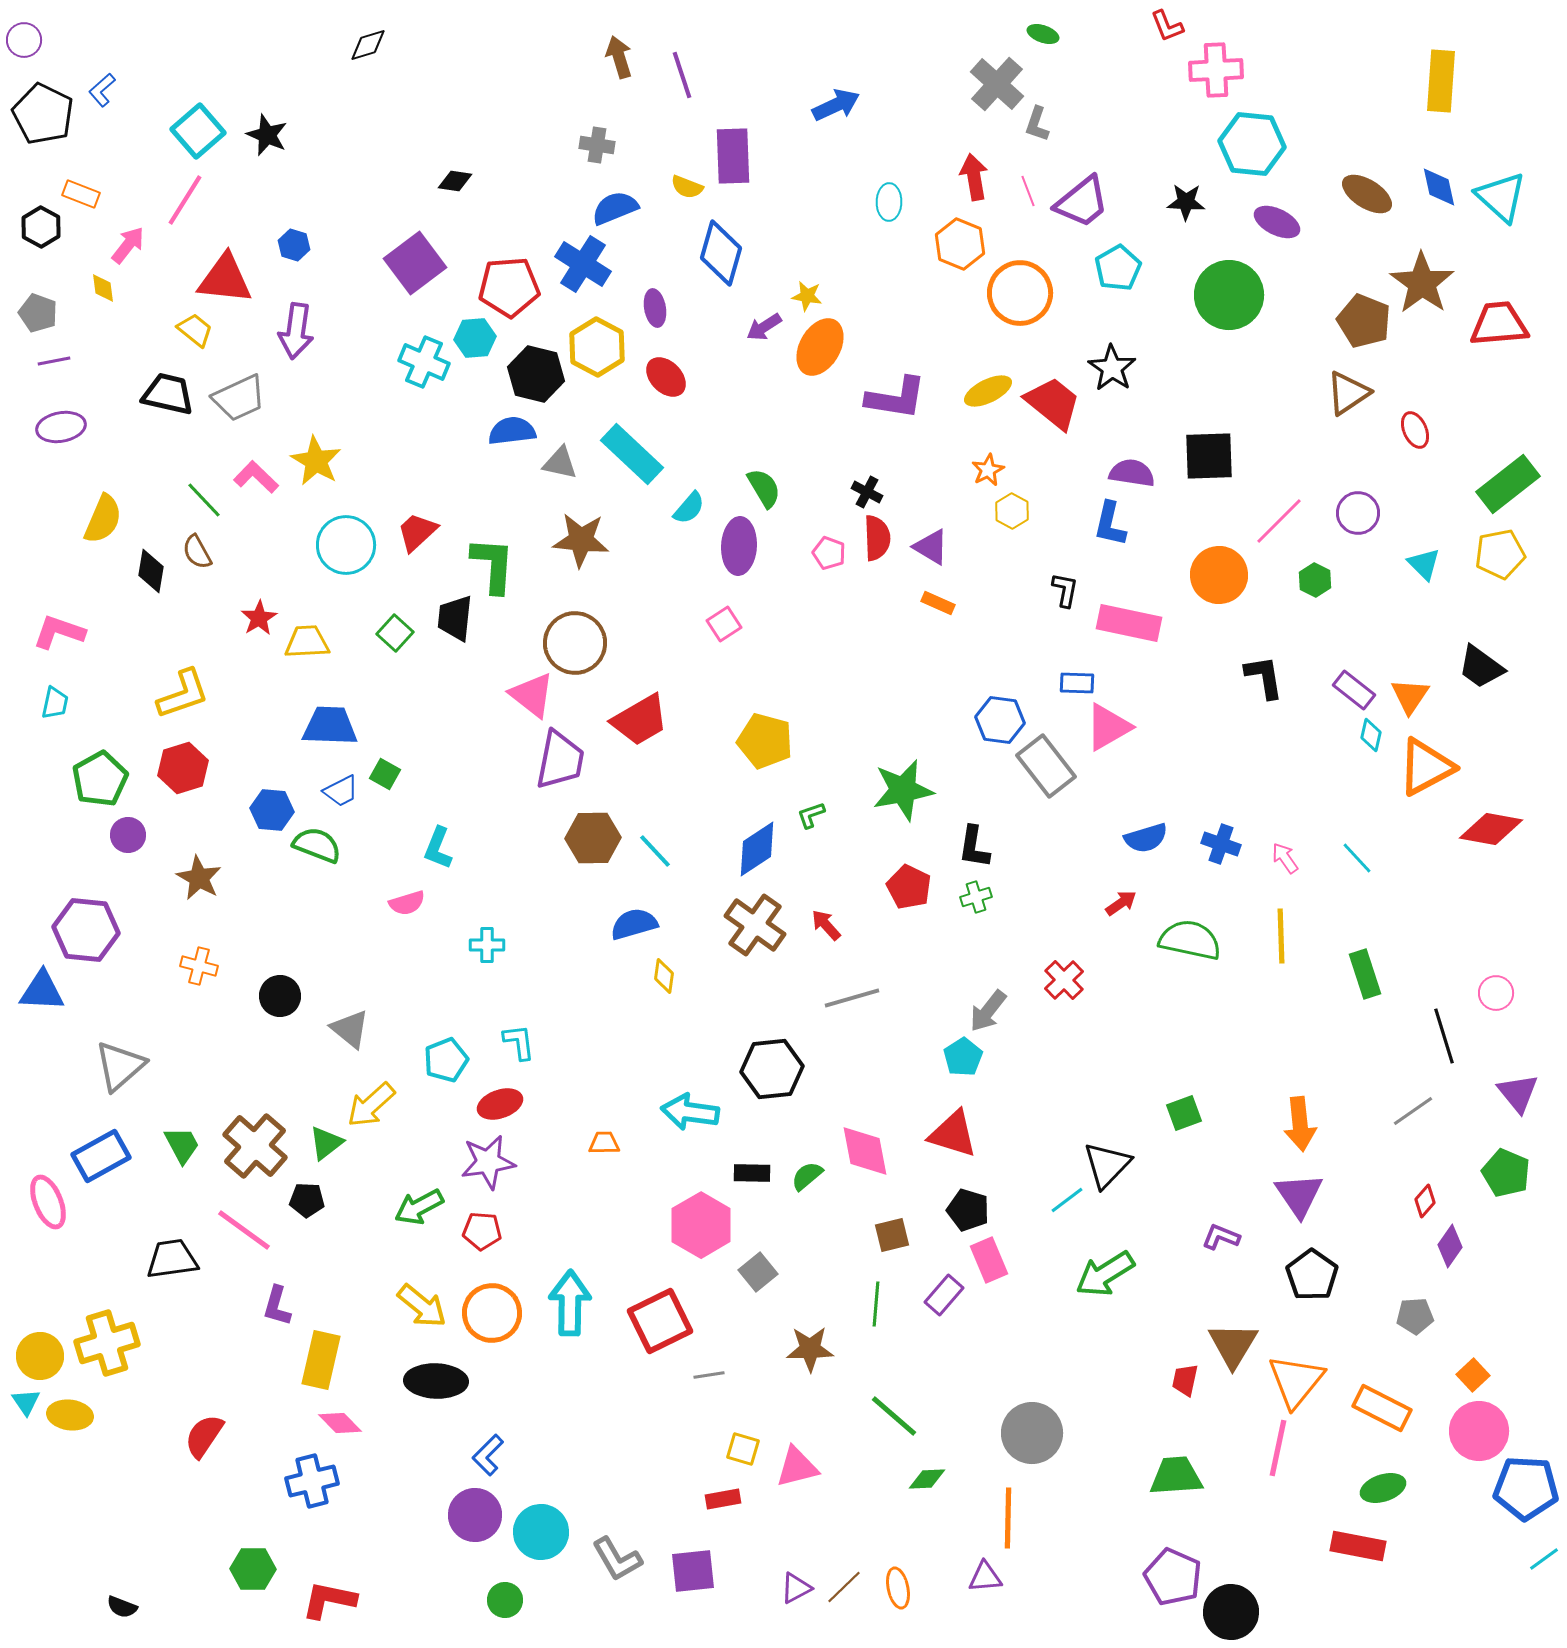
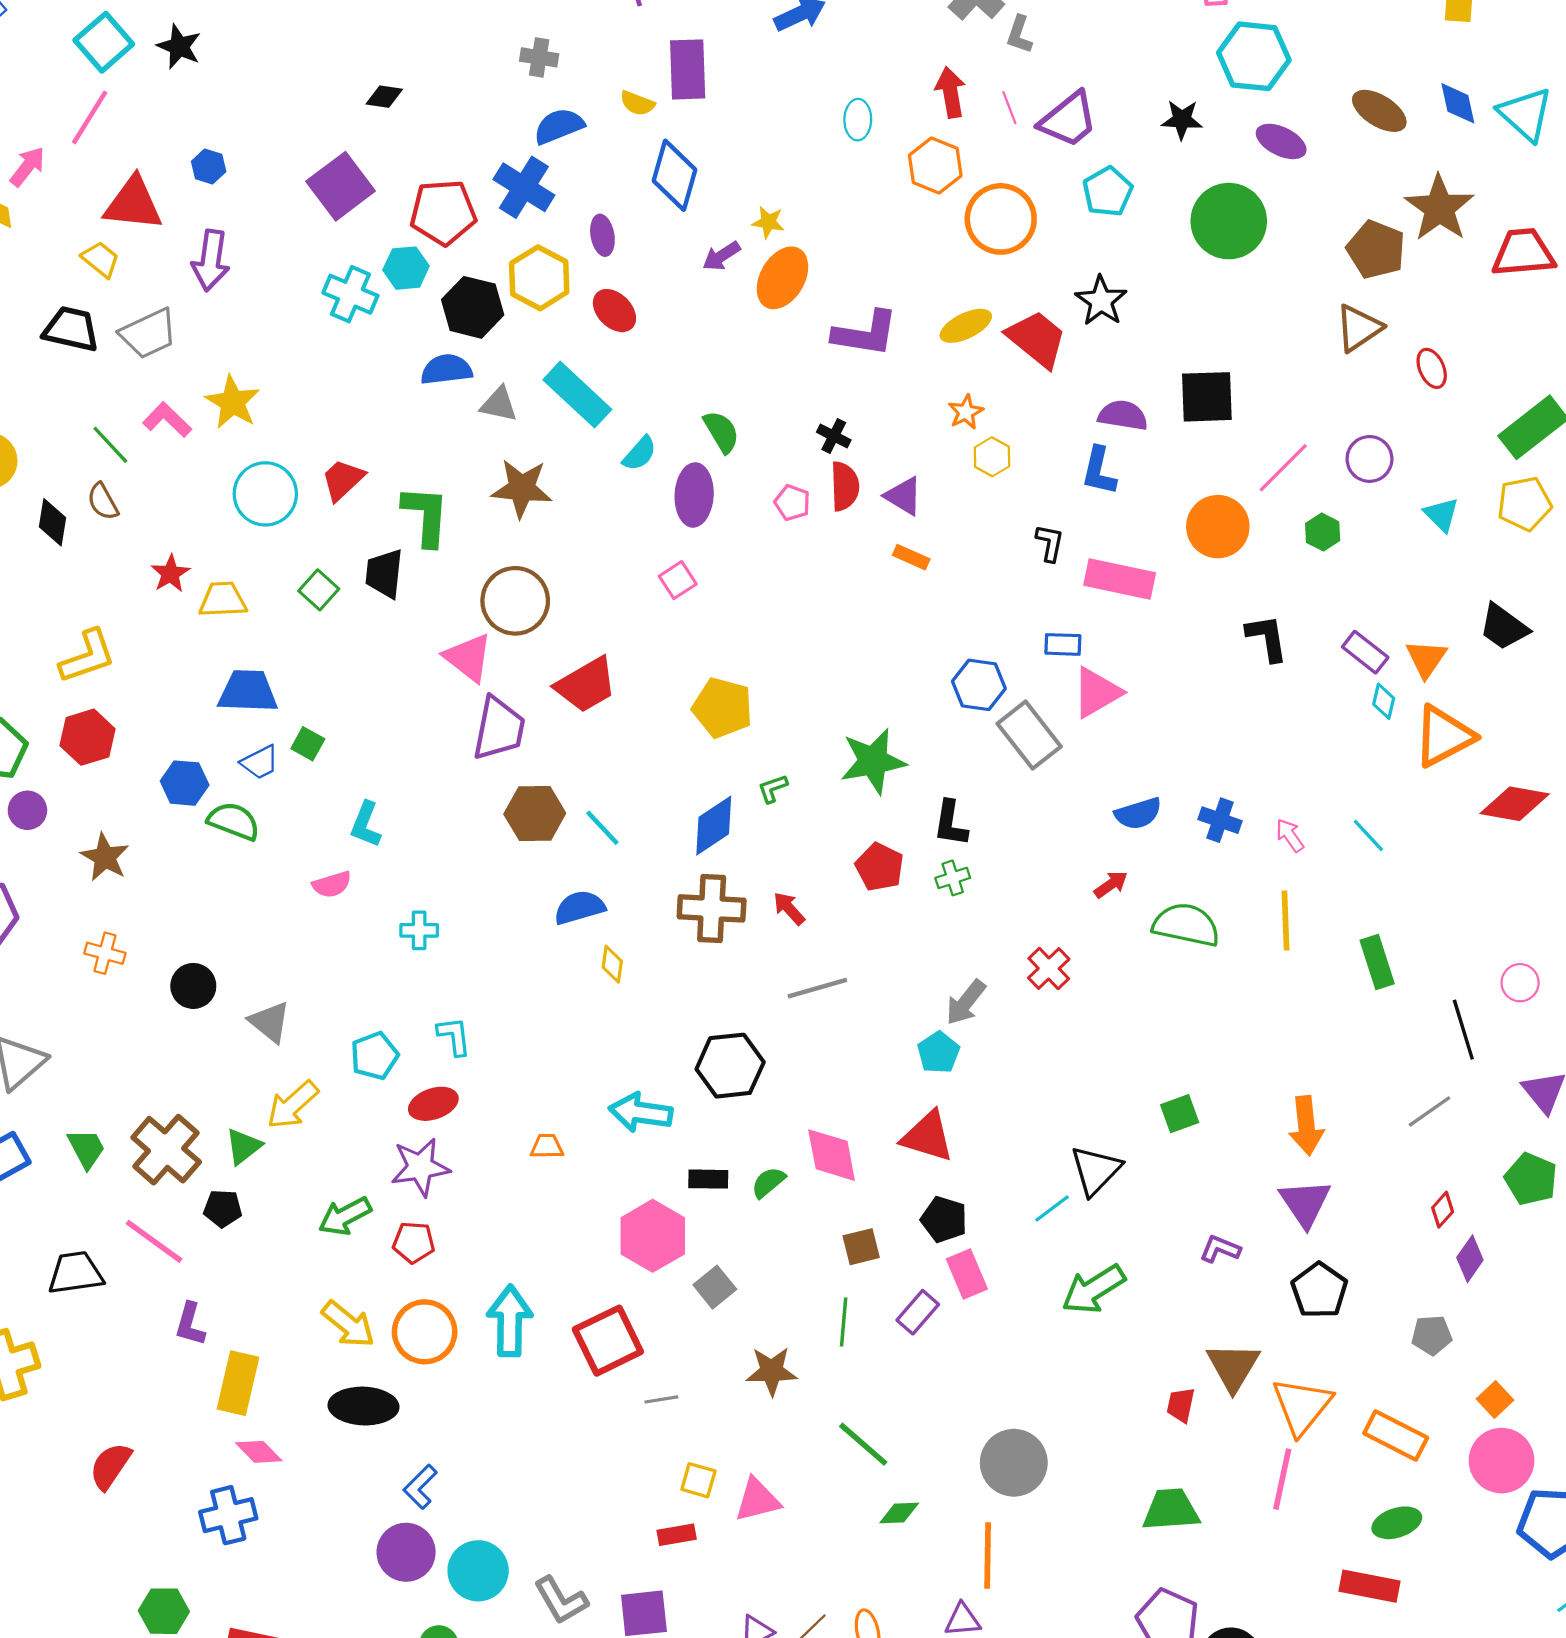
brown cross: (755, 925) -> (712, 908), turned -32

